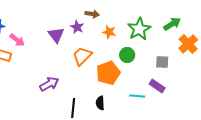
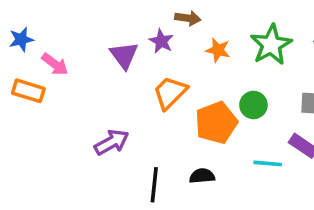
green circle: (127, 55) -> (253, 105), moved
black semicircle: (100, 103) -> (202, 176), turned 88

